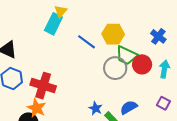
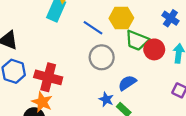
gray circle: (115, 68) -> (102, 57), moved
blue semicircle: (129, 107) -> (127, 83), moved

